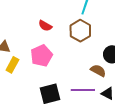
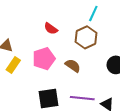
brown semicircle: (98, 71) -> (73, 66), moved

